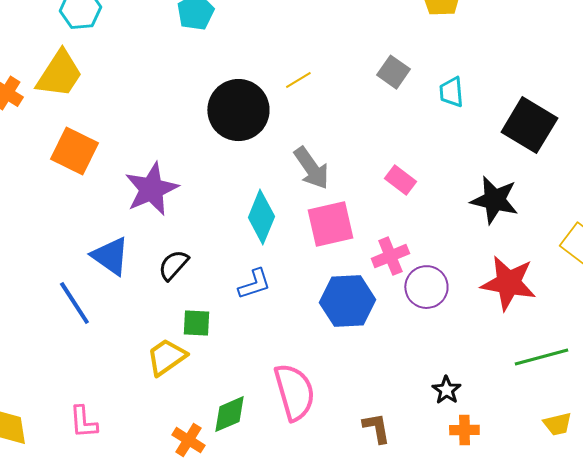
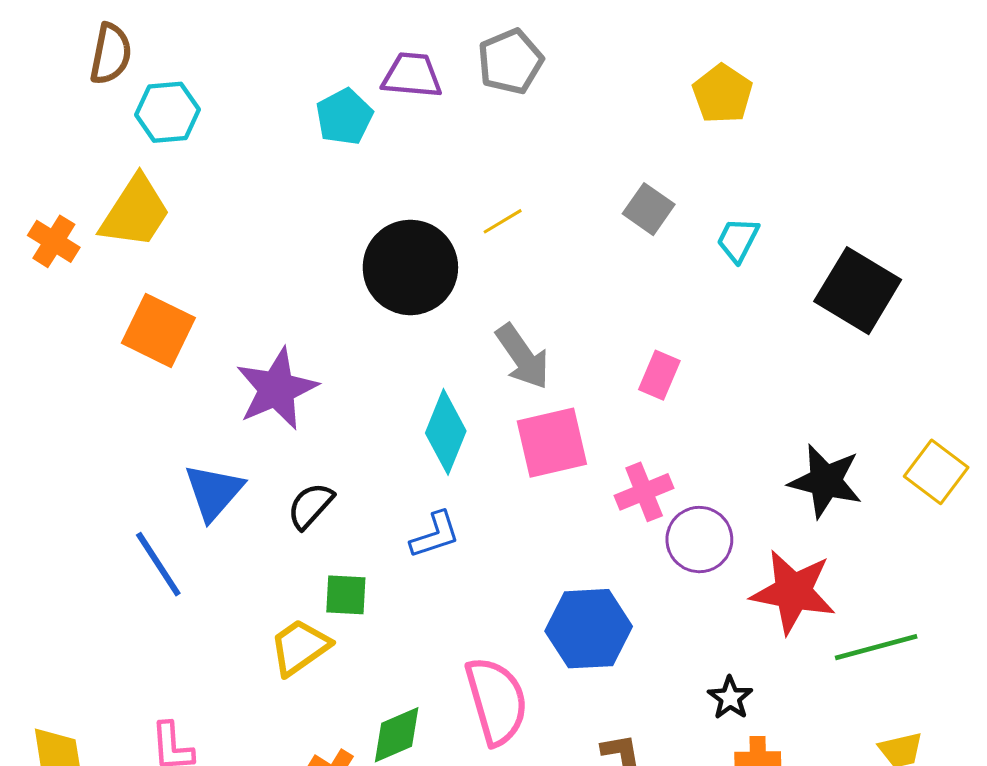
cyan trapezoid: (451, 92) -> (738, 240), turned 32
pink rectangle: (400, 180) -> (659, 375), turned 76
black star: (494, 200) -> (825, 481), moved
blue triangle: (110, 256) -> (214, 492), turned 36
red star: (508, 283) -> (793, 592), moved
blue hexagon: (347, 301) -> (589, 629), moved

